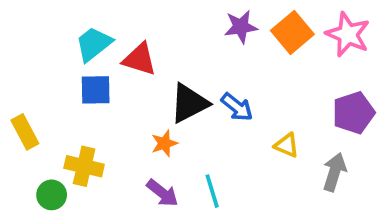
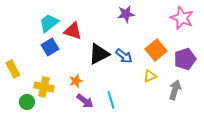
orange square: (292, 32) -> (156, 50), moved
blue square: (96, 90) -> (50, 47), turned -30
orange star: (164, 143) -> (76, 81), moved
yellow triangle: (287, 145) -> (150, 76), turned -48

